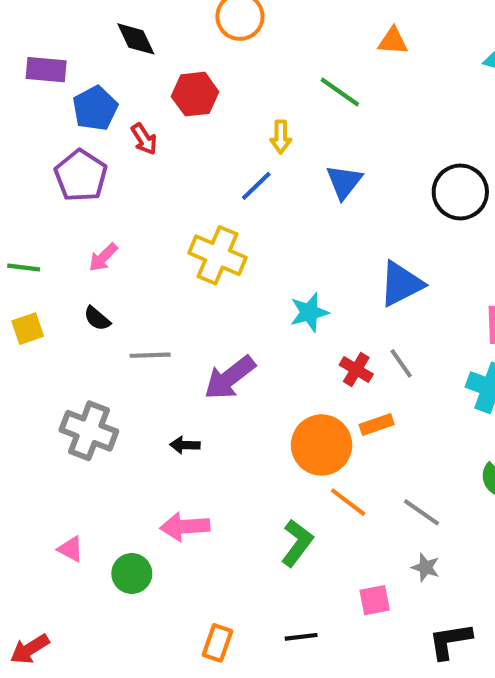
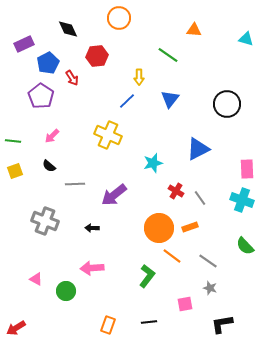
purple rectangle: (46, 70) -> (24, 44), turned -30
gray line: (401, 363) -> (200, 198), moved
orange rectangle: (377, 425) -> (190, 227), moved

